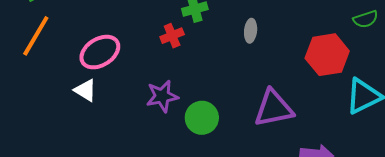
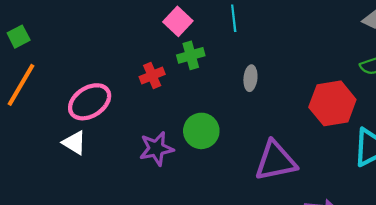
red cross: (172, 36) -> (152, 76), moved
green circle: (202, 118) -> (201, 131), moved

